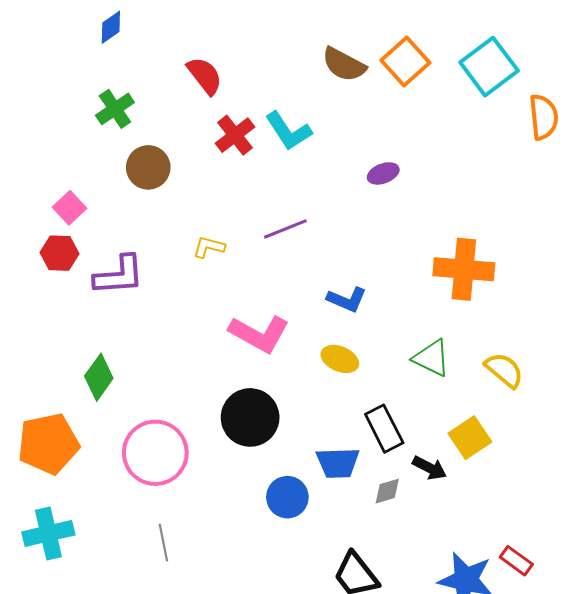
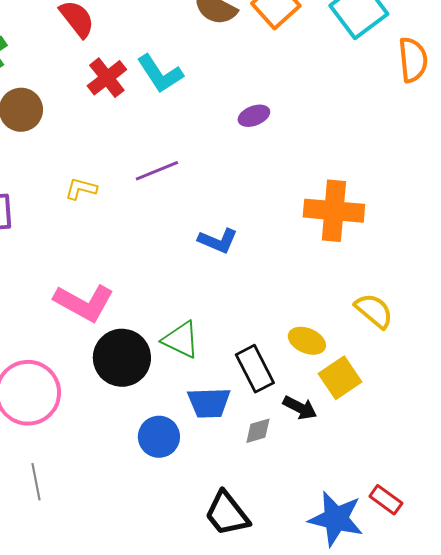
pink L-shape: (259, 334) -> (84, 303), moved
green triangle: (432, 358) -> (181, 340), moved
yellow ellipse: (340, 359) -> (307, 341), moved

